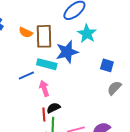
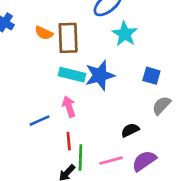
blue star: (67, 52) -> (100, 75), moved
blue line: (26, 75) -> (39, 121), moved
black semicircle: (53, 108) -> (130, 130), moved

